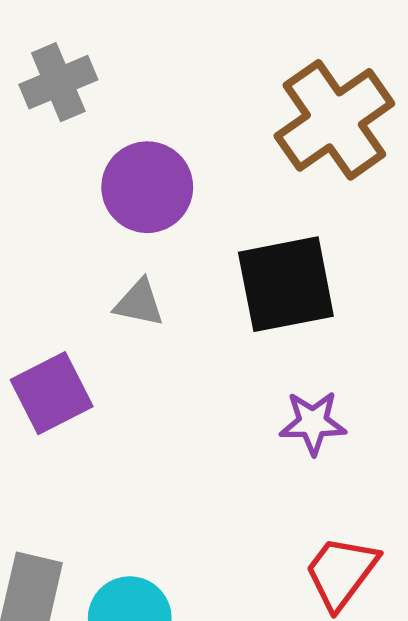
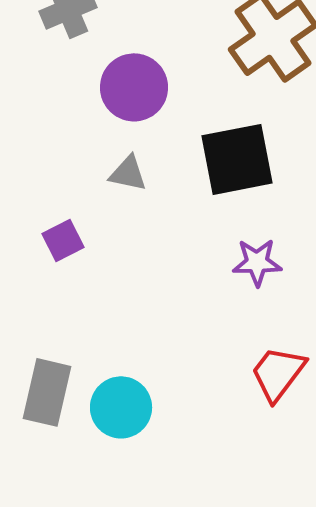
purple square: (52, 393) -> (63, 240), size x0.7

